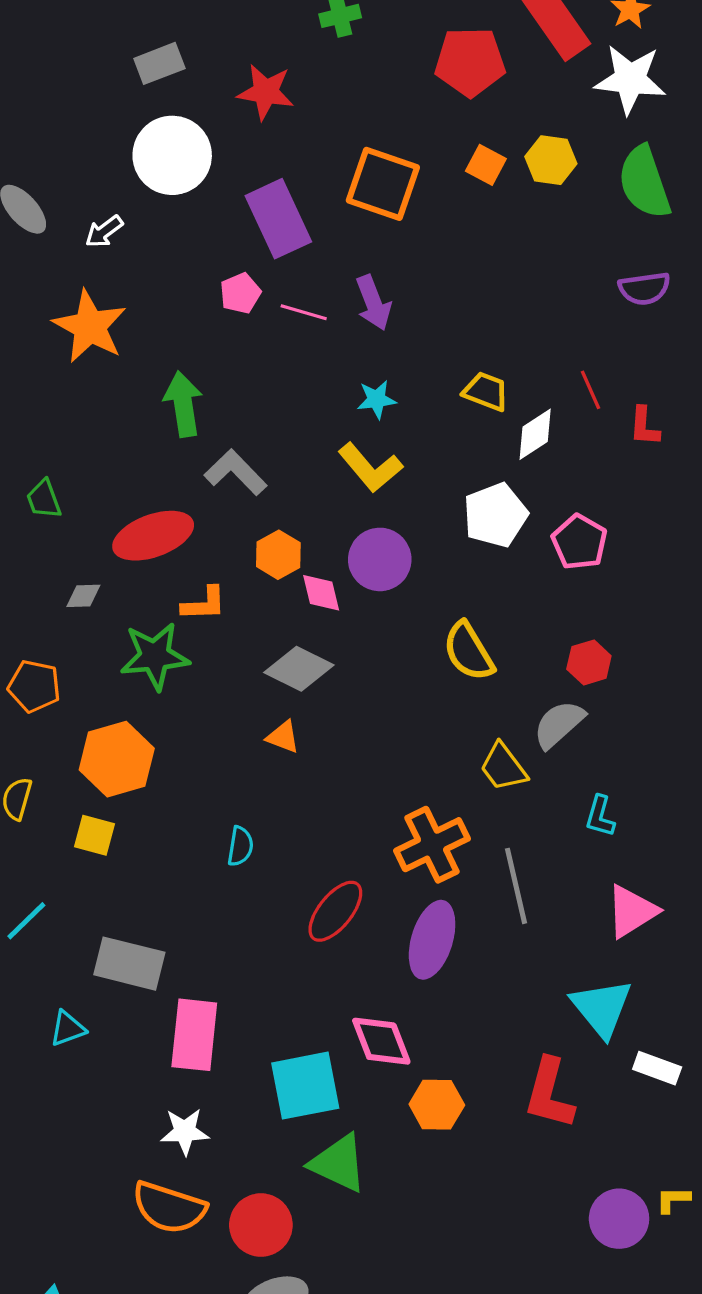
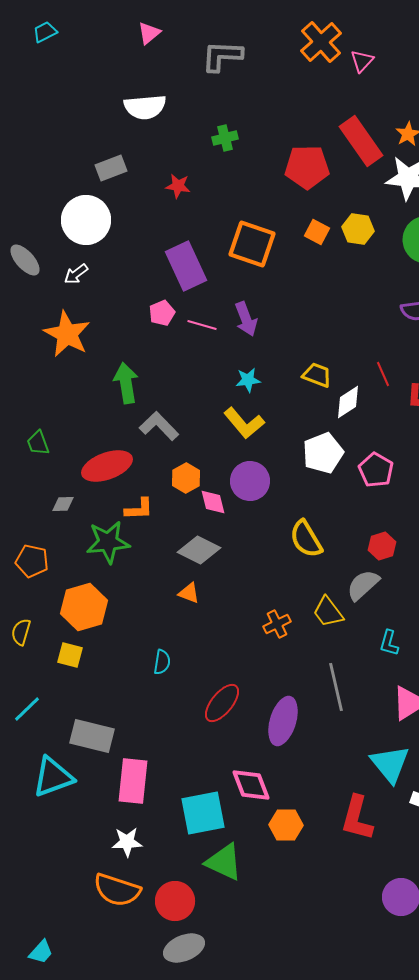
red star: (266, 92) -> (178, 186), size x0.7
white circle: (172, 155) -> (86, 220), moved
orange cross: (432, 845) -> (277, 624), moved, size x0.6
cyan triangle: (68, 1029) -> (53, 777), size x1.8

